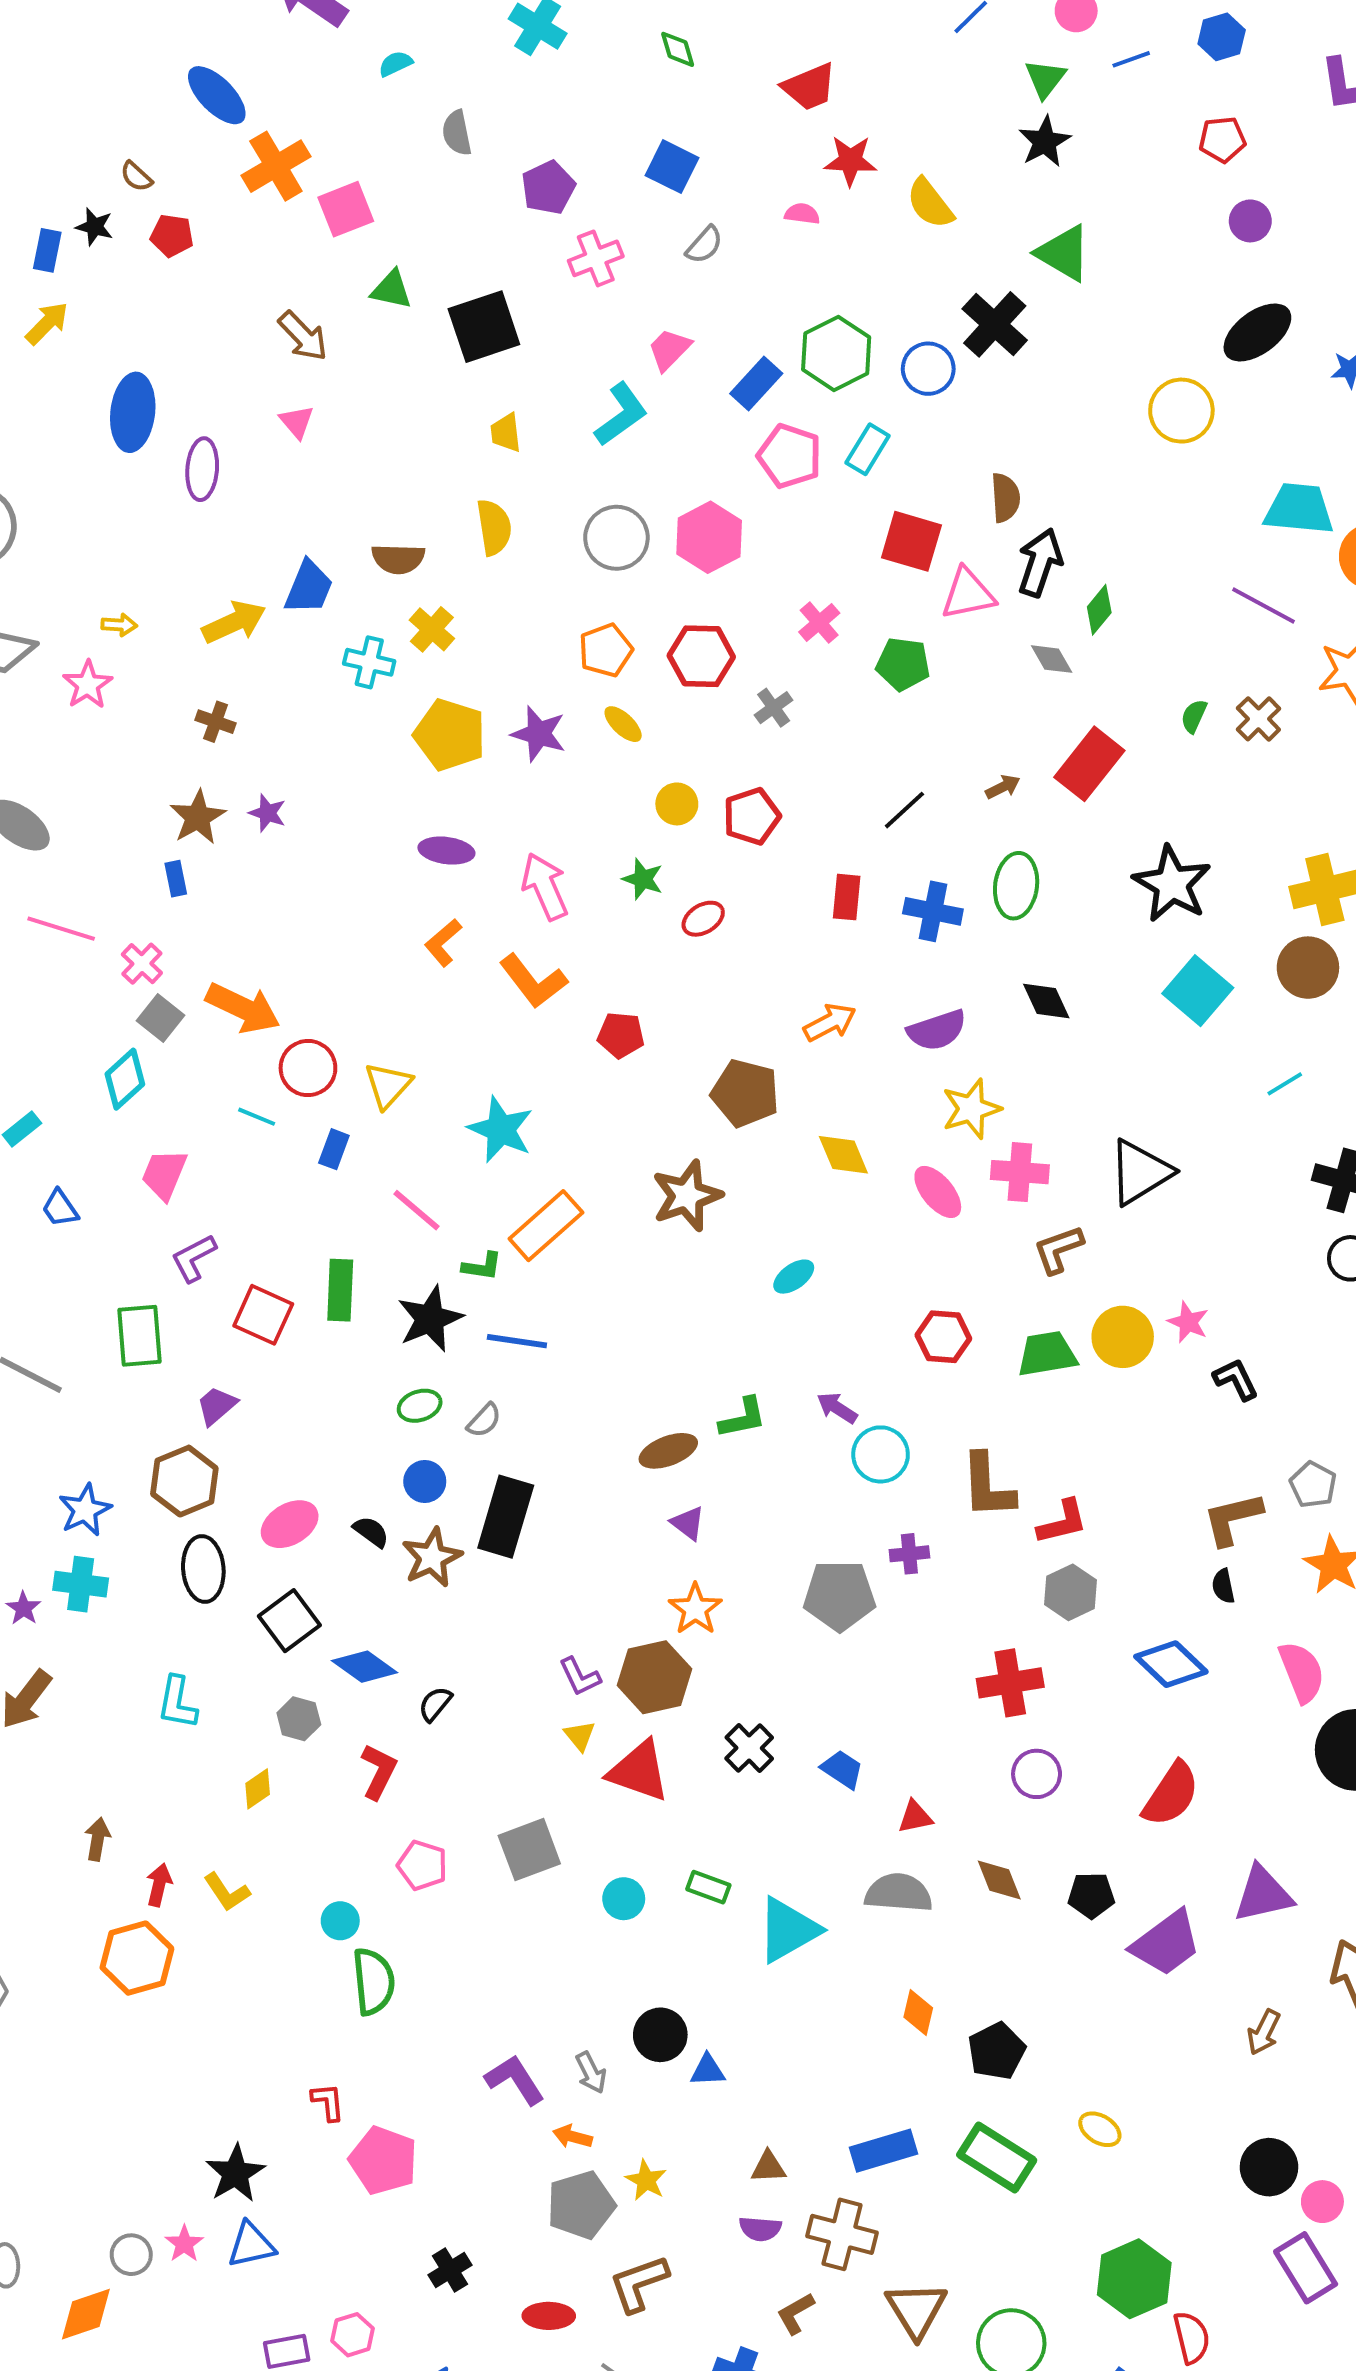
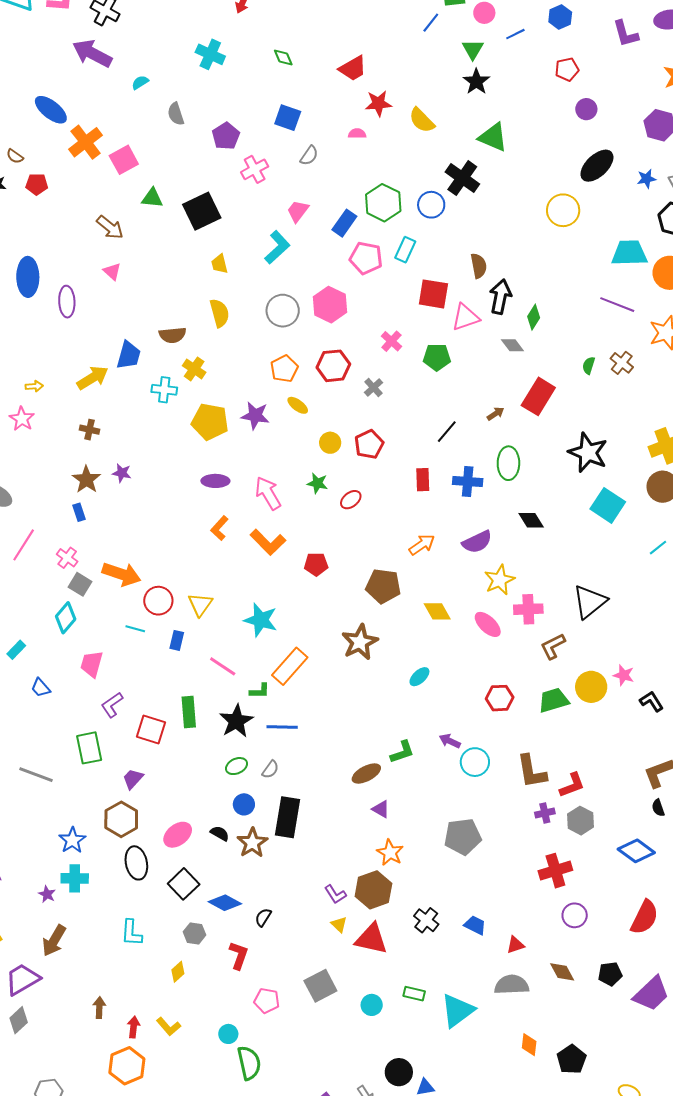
pink line: (61, 929) -> (24, 545), turned -68
purple cross: (909, 1554) -> (545, 813), moved

